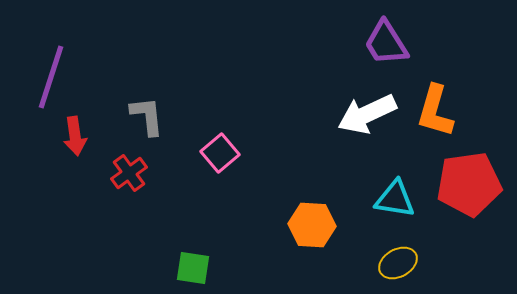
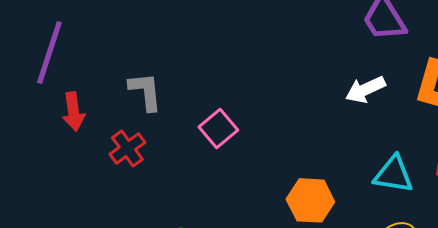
white arrow: (367, 114) -> (365, 89), size x0.7

